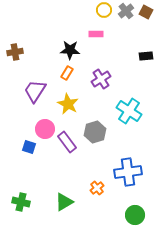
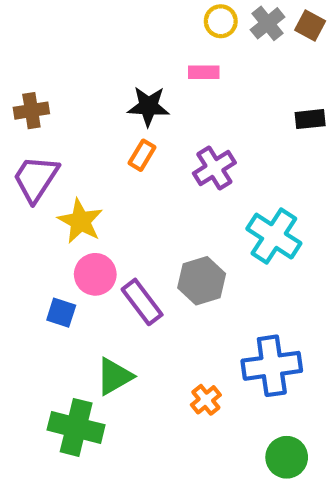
purple trapezoid: (35, 91) -> (36, 179), moved
yellow star: (68, 104) -> (80, 221), moved
green cross: (21, 202) -> (76, 427), moved, size x1.4
green triangle: (64, 202) -> (114, 376), moved

